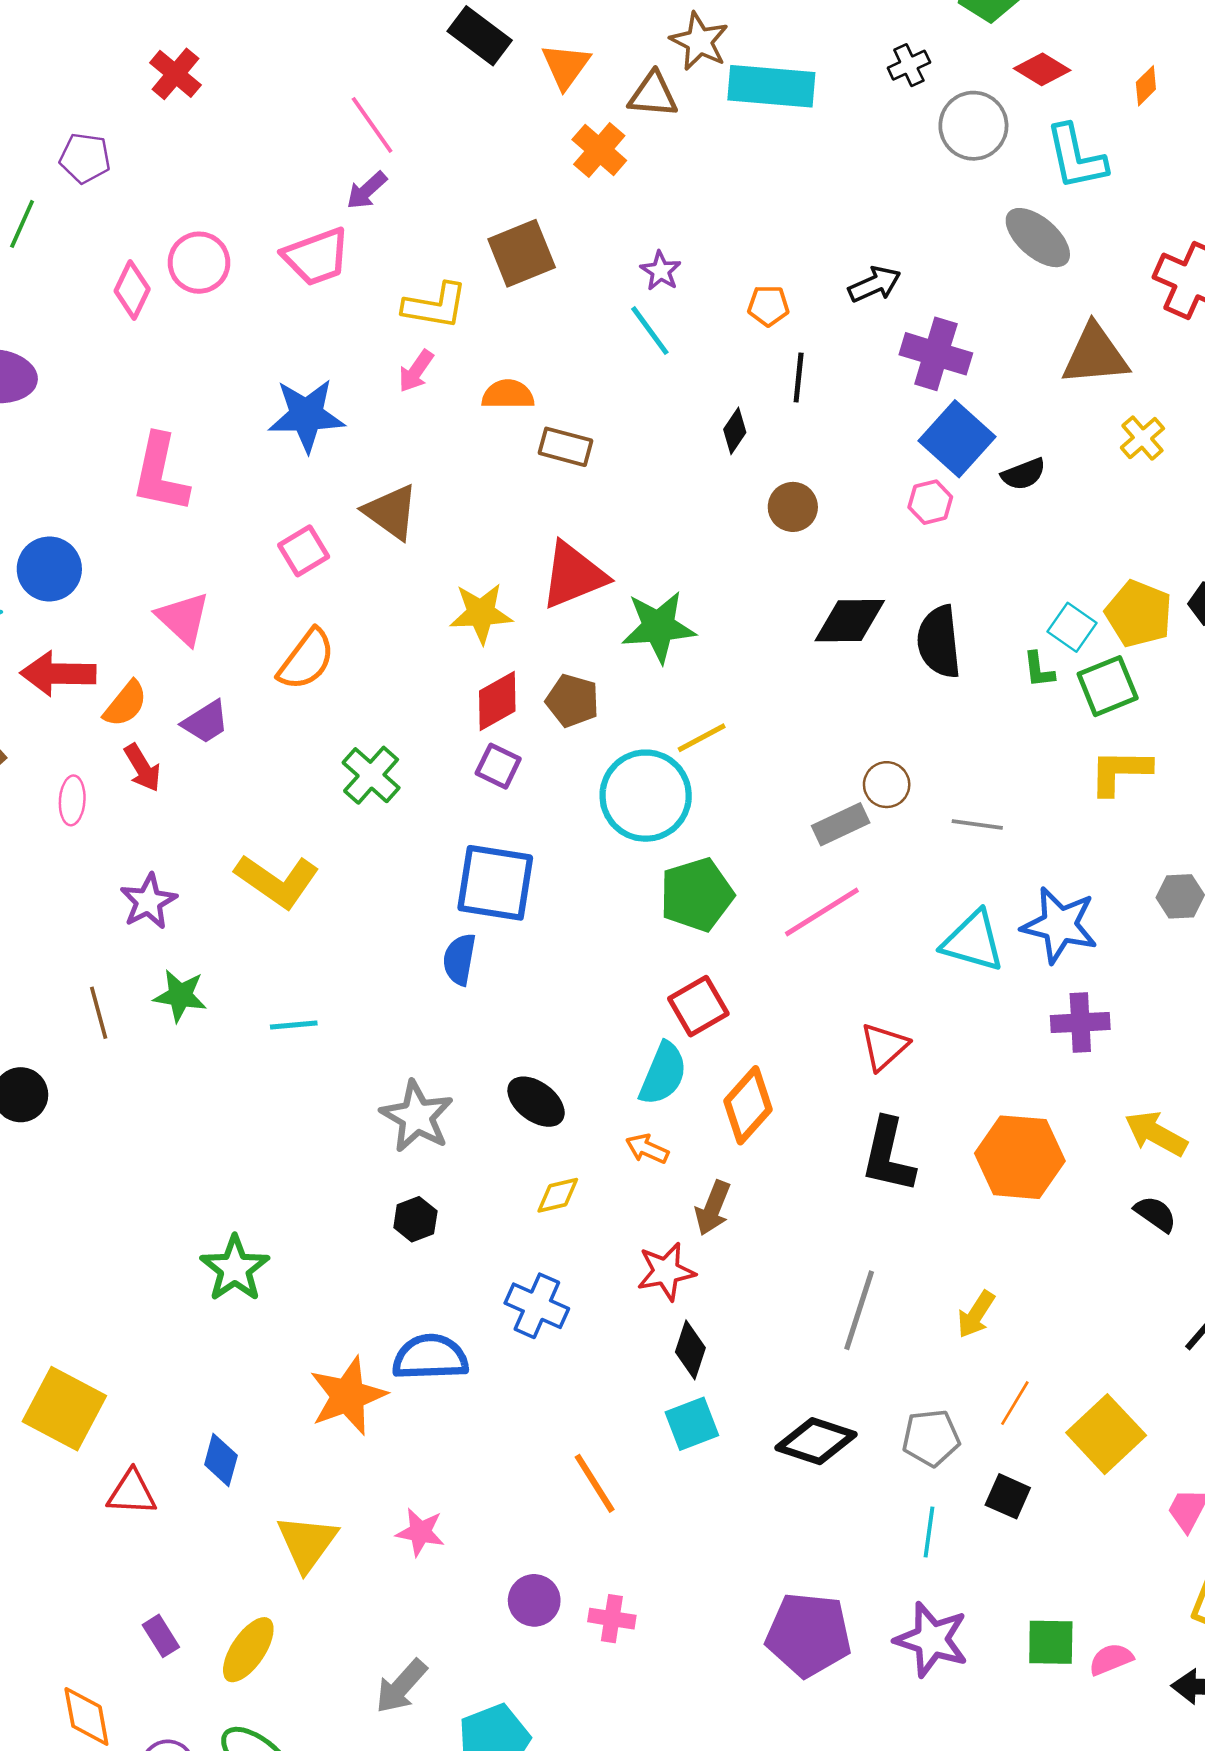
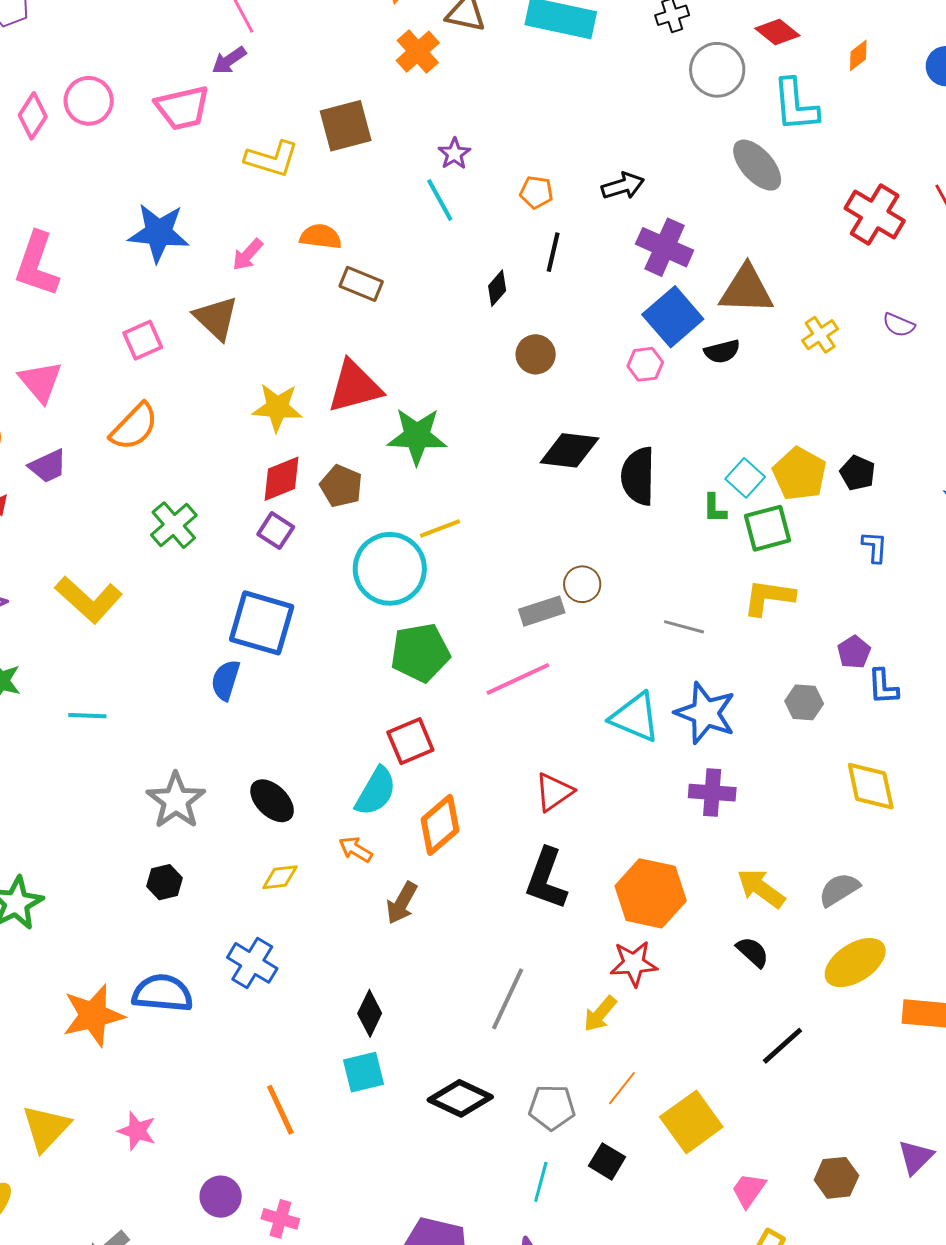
brown triangle: (1095, 355) -> (746, 290), moved
pink arrow: (416, 371) -> (248, 255), moved
gray line: (977, 824) -> (684, 627), moved
red star: (666, 1271) -> (634, 964), moved

